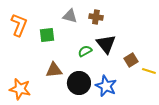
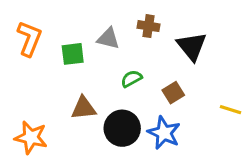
gray triangle: (70, 16) -> (108, 38), moved
black triangle: (106, 44) -> (192, 46), moved
brown square: (131, 60) -> (173, 93), moved

